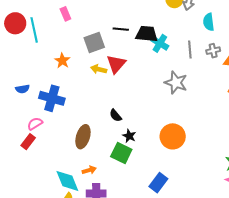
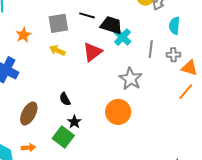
red triangle: (116, 64) -> (92, 52), moved
orange circle: (173, 136) -> (118, 112), moved

